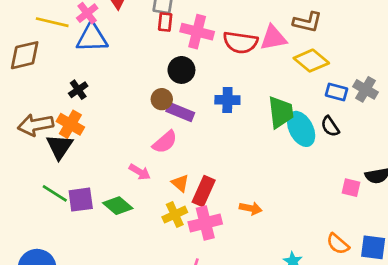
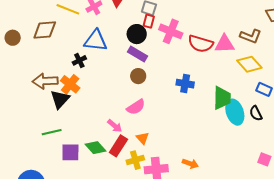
blue triangle: (92, 38) -> (96, 41), moved
black circle: (181, 70) -> (137, 34), moved
purple rectangle: (180, 112) -> (137, 54), moved
red rectangle: (204, 191) -> (118, 146), moved
green line: (55, 193) -> (52, 132), turned -54
purple square: (81, 200) -> (70, 152), moved

